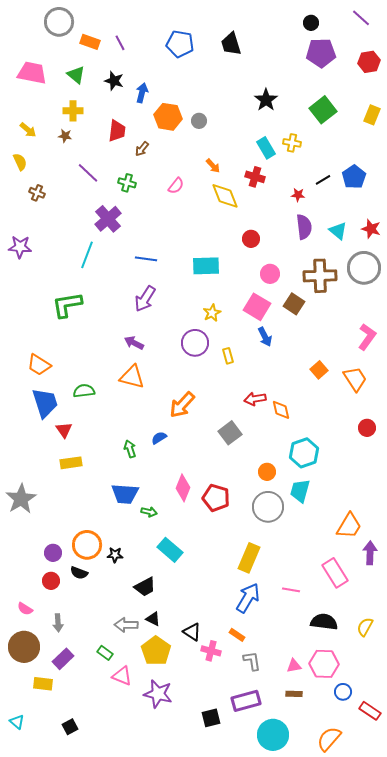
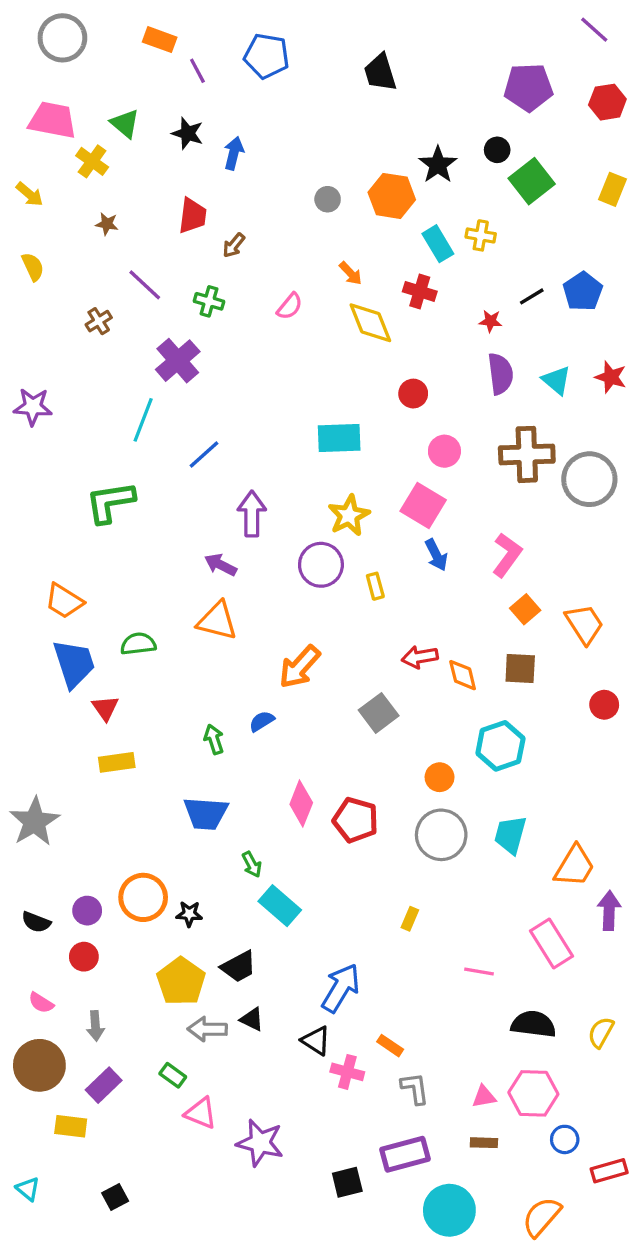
gray circle: (59, 22) -> (62, 38), moved
black circle: (311, 23) -> (497, 150), moved
orange rectangle: (90, 42) -> (160, 40), moved
blue pentagon: (180, 44) -> (267, 56), moved
yellow cross: (73, 111) -> (92, 161), moved, turned 36
orange hexagon: (168, 117) -> (392, 196), moved
yellow arrow: (28, 130) -> (30, 194), moved
brown cross: (37, 193) -> (99, 321), moved, turned 35
blue line: (146, 259) -> (204, 454), moved, turned -50
gray circle: (364, 268) -> (589, 479), moved
purple arrow: (145, 299) -> (252, 514), moved, turned 148
brown square: (294, 304) -> (520, 669), moved, turned -30
yellow star: (212, 313) -> (349, 515), size x1.4
pink L-shape: (367, 337) -> (507, 555), moved
cyan trapezoid: (300, 491) -> (510, 835), moved
green arrow: (149, 512) -> (252, 864), moved, turned 49
yellow rectangle: (249, 558) -> (410, 919), size x0.5
black semicircle: (79, 573) -> (36, 922), moved
blue arrow: (248, 598) -> (341, 988), moved
yellow pentagon: (156, 651) -> (181, 981), moved
red rectangle: (370, 711) -> (609, 1171), turned -50

